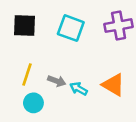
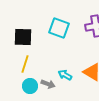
black square: (24, 26) -> (23, 37), moved
gray arrow: (57, 81) -> (48, 84), moved

